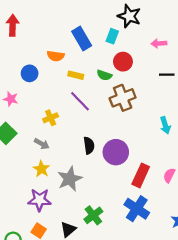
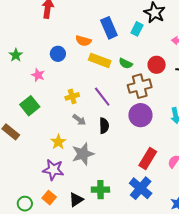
red circle: (123, 62) -> (157, 65), moved
yellow rectangle: (76, 75) -> (100, 60), size x1.5
purple line: (80, 101) -> (102, 97), moved
gray arrow: (42, 144) -> (79, 120), moved
purple circle: (116, 152) -> (140, 115), moved
green cross: (93, 215) -> (100, 190), turned 30

